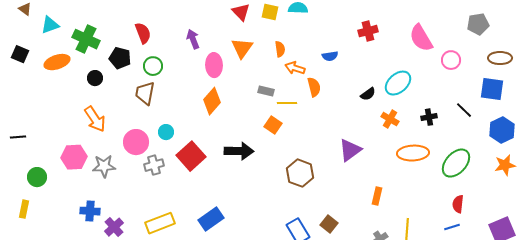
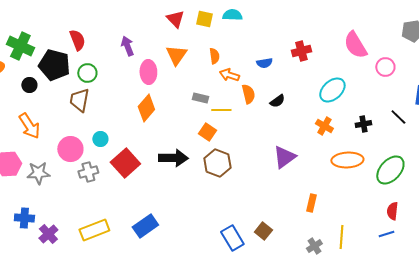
red cross: (368, 31) -> (301, 51), moved
black pentagon: (120, 58) -> (54, 65), size x1.4
black semicircle: (368, 94) -> (277, 101), moved
brown hexagon: (300, 173) -> (217, 163), moved

